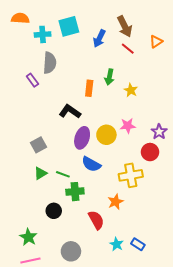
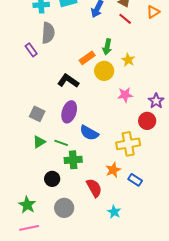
orange rectangle: (89, 88) -> (87, 58), turned 49
yellow circle: (106, 135) -> (104, 71), moved
purple ellipse: (82, 138) -> (69, 112), moved
gray square: (39, 145) -> (37, 114), turned -35
blue rectangle: (138, 244) -> (135, 180), moved
gray circle: (71, 251) -> (64, 208), moved

